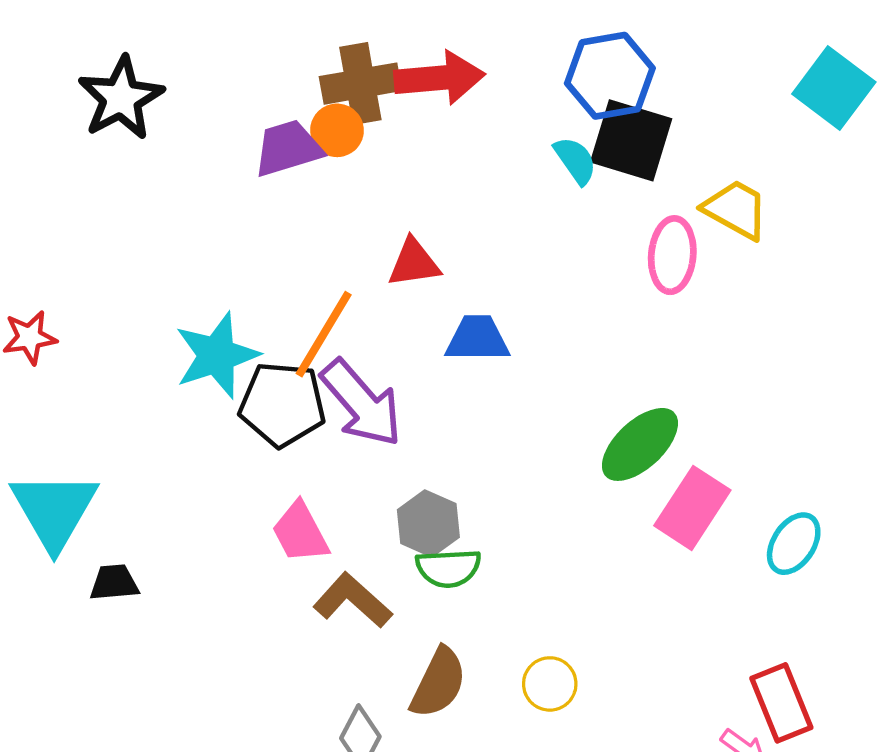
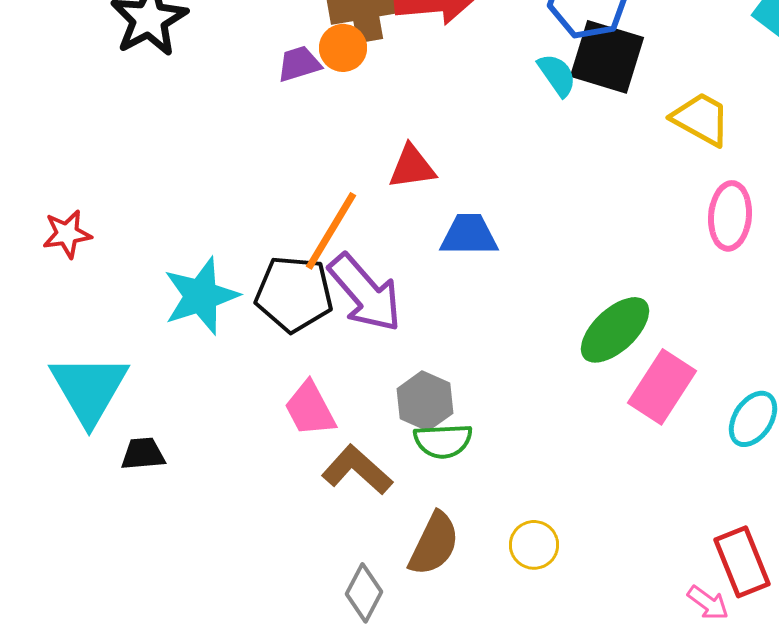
purple trapezoid: (288, 148) -> (299, 64), size x0.7
pink ellipse: (672, 255) -> (730, 216), moved
cyan star: (217, 355) -> (201, 296), moved

